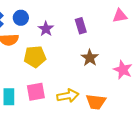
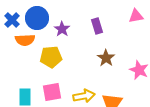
blue circle: (21, 18) -> (37, 18), size x1.5

